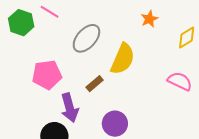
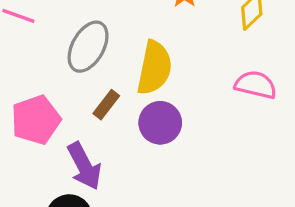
brown rectangle: (95, 84) -> (106, 105), moved
purple circle: (115, 124) -> (160, 123), moved

